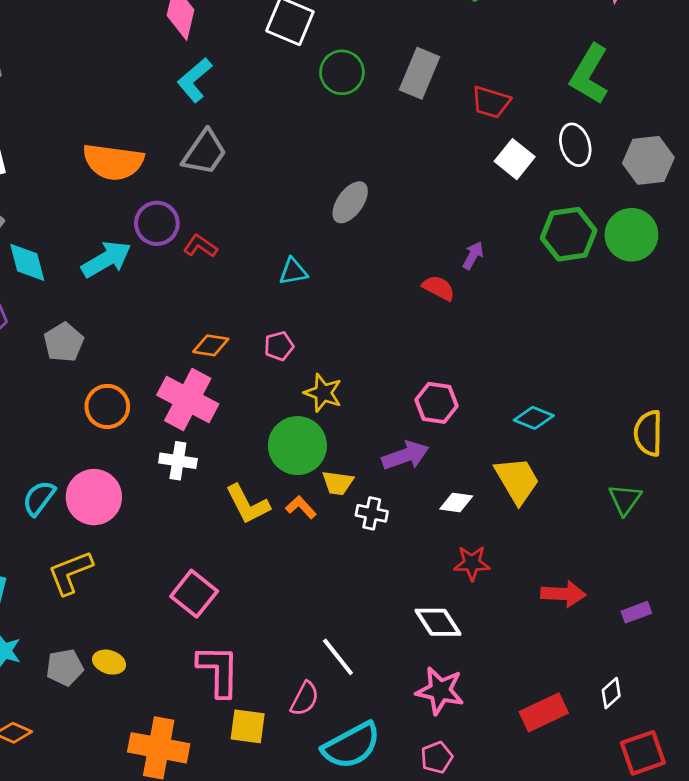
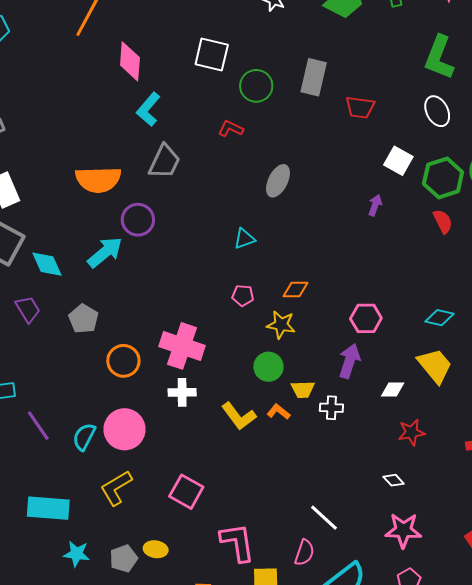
red trapezoid: (491, 102) -> (360, 107), moved
white square: (515, 159) -> (398, 161), moved
red L-shape: (200, 246) -> (231, 129), moved
red semicircle: (439, 288) -> (443, 221), moved, turned 45
orange diamond: (211, 345) -> (296, 289), moved
pink pentagon: (279, 346) -> (243, 295), turned 30
green circle: (297, 446) -> (268, 367), size x0.7
purple arrow: (406, 455) -> (349, 361), turned -44
pink square: (194, 594) -> (186, 492), moved
white diamond: (438, 622) -> (394, 480), size x0.6

